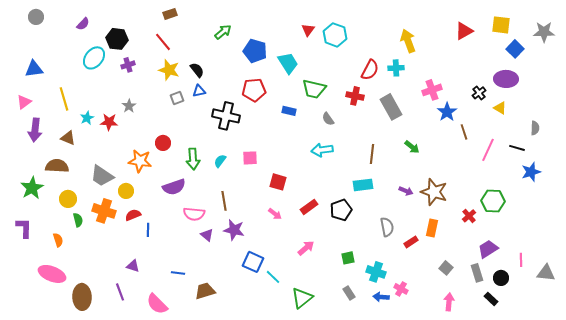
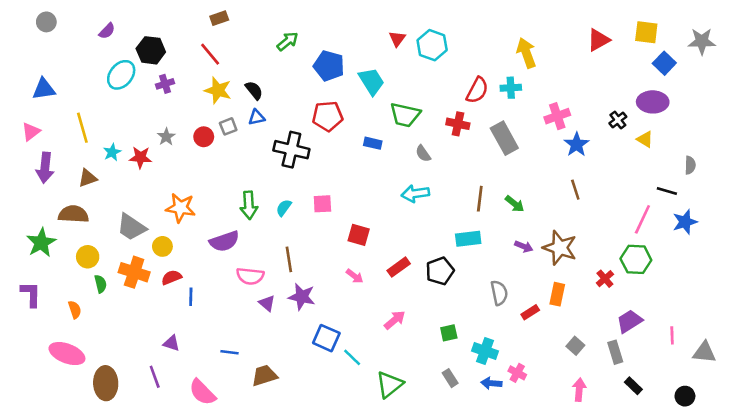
brown line: (464, 132) -> (575, 190), moved
brown triangle: (68, 138) -> (88, 178), turned -42
red circle: (163, 143) -> (204, 137), moved
green arrow: (412, 147) -> (515, 204), moved
pink line: (488, 150) -> (642, 219), moved
black circle: (501, 278) -> (685, 396), moved

